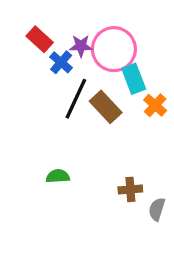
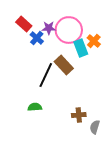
black line: (76, 99) -> (46, 75), moved
orange cross: (155, 105) -> (94, 41), moved

